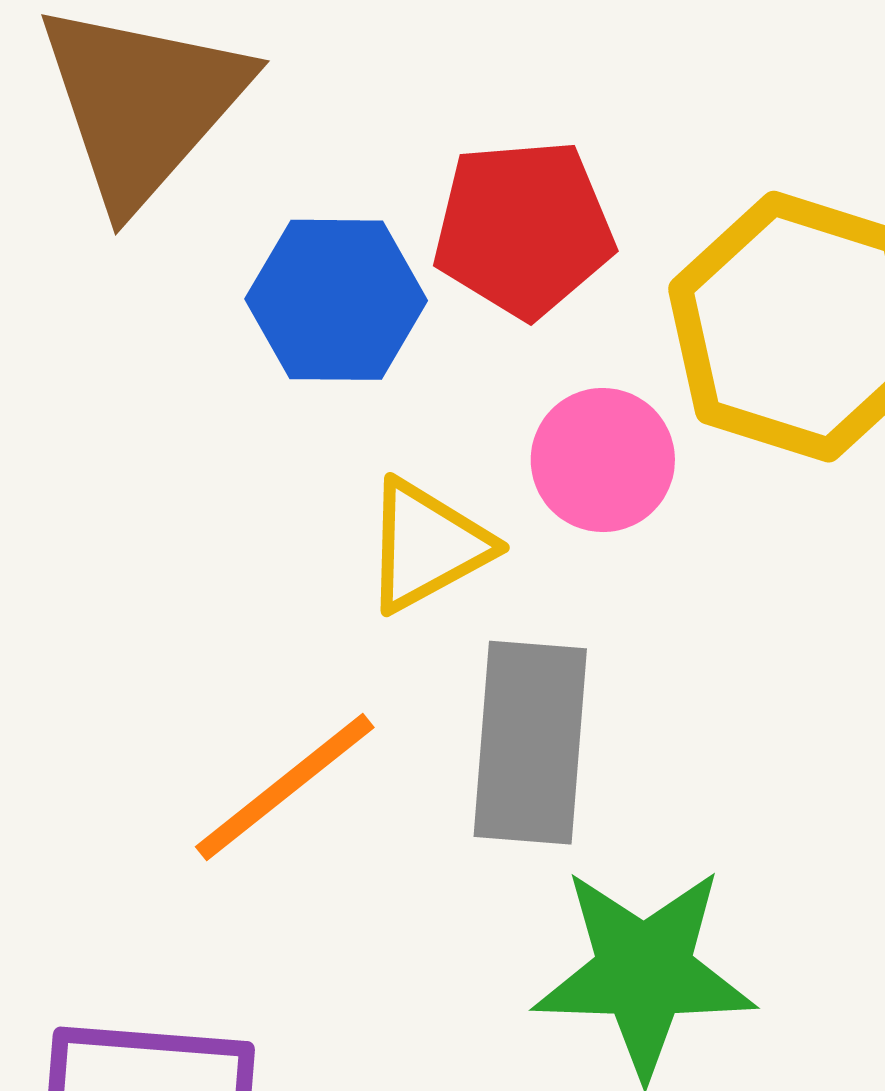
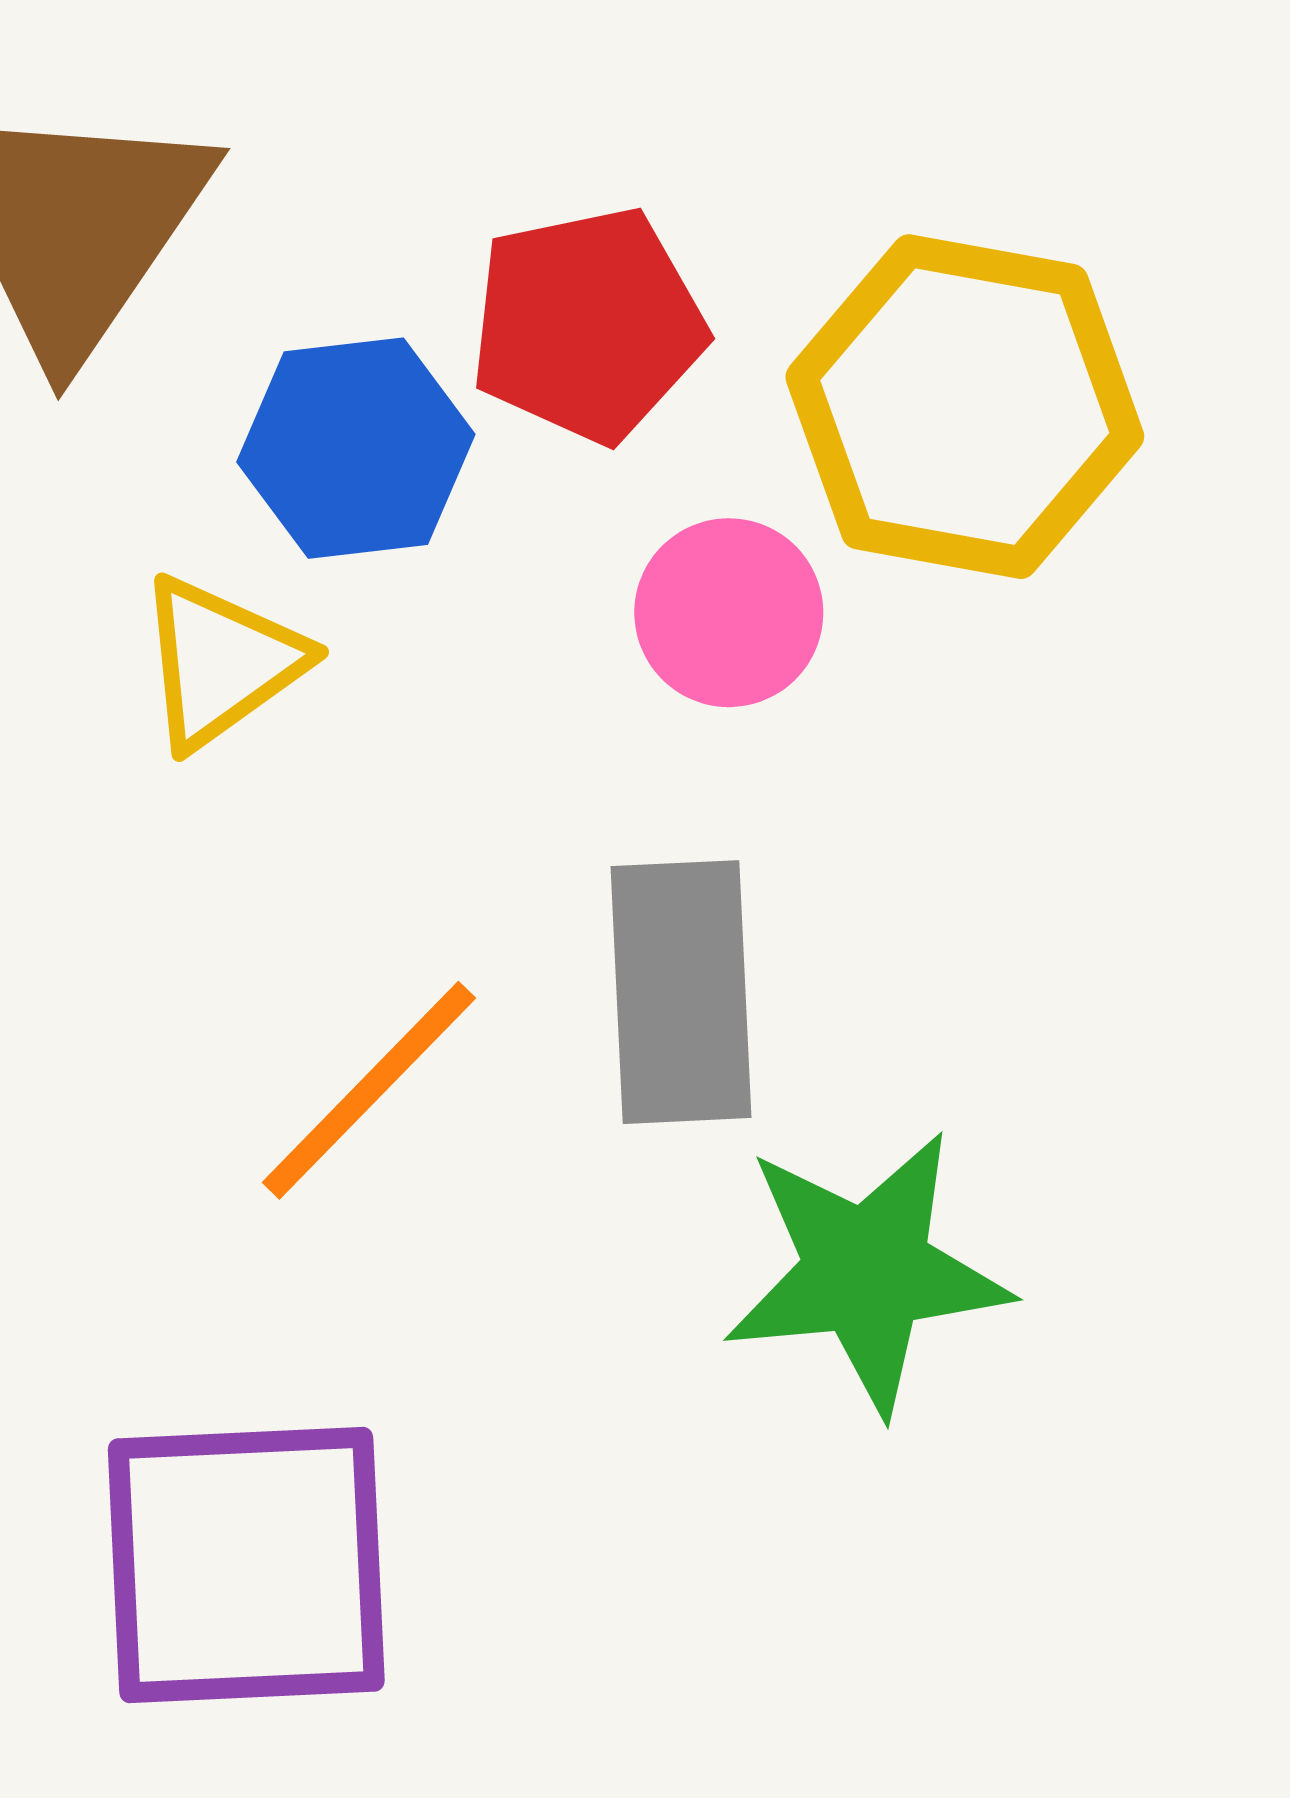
yellow triangle: (427, 546) -> (221, 662), moved

